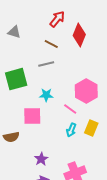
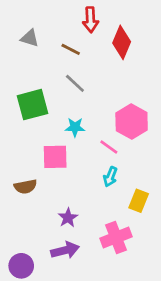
red arrow: (57, 19) -> (91, 20), turned 138
brown line: (51, 44) -> (71, 49), moved
gray line: (46, 64) -> (75, 83), turned 56
yellow rectangle: (91, 128) -> (139, 201), moved

